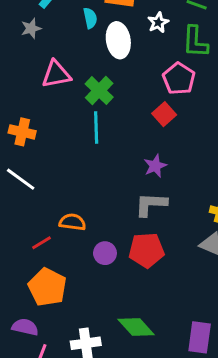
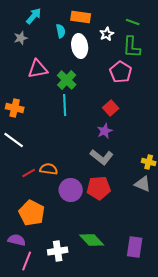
red square: (164, 114) -> (111, 108), moved
gray L-shape: (151, 204) -> (102, 157), turned -145
red line: (41, 243) -> (29, 173), moved
purple circle: (105, 253) -> (71, 190), size x1.5

